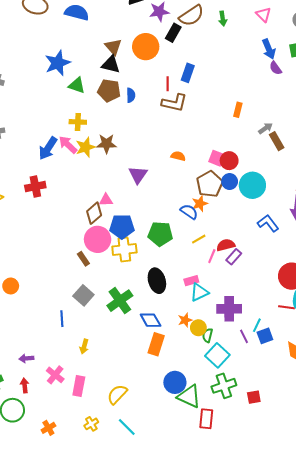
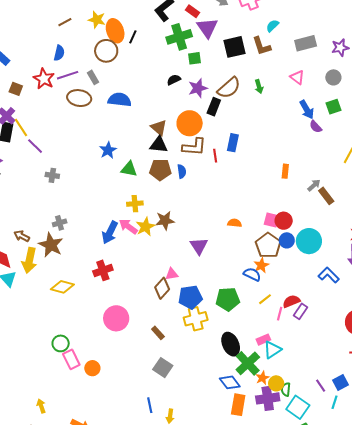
blue star: (58, 63) -> (108, 150), size x0.7
brown L-shape: (174, 103) -> (194, 147), moved
pink circle: (98, 239) -> (116, 318), moved
green cross: (120, 301) -> (248, 363), moved
purple cross: (229, 309) -> (268, 398), moved
blue line: (62, 319) -> (150, 405), moved
cyan line: (257, 325) -> (334, 402), moved

